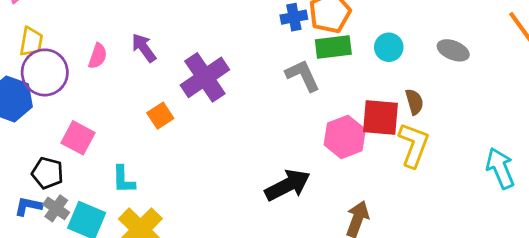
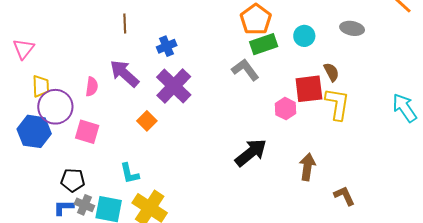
blue cross: (294, 17) -> (167, 46), moved
purple arrow: (144, 48) -> (124, 74), size x1.4
pink hexagon: (345, 137) -> (286, 109), size x0.7
pink square: (78, 138) -> (87, 132), moved

